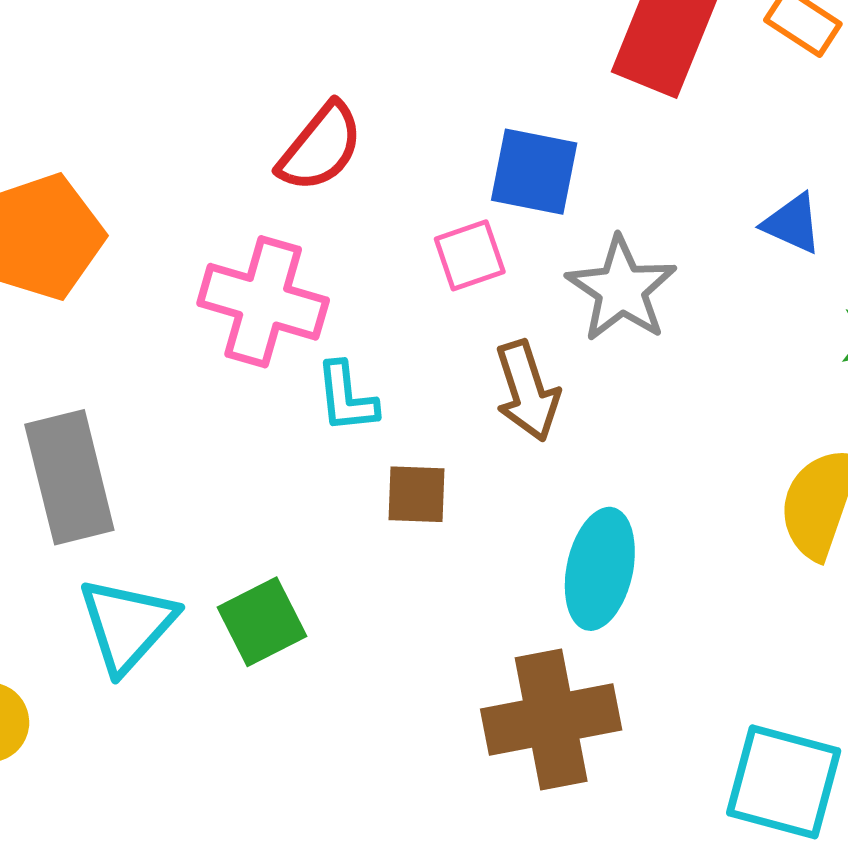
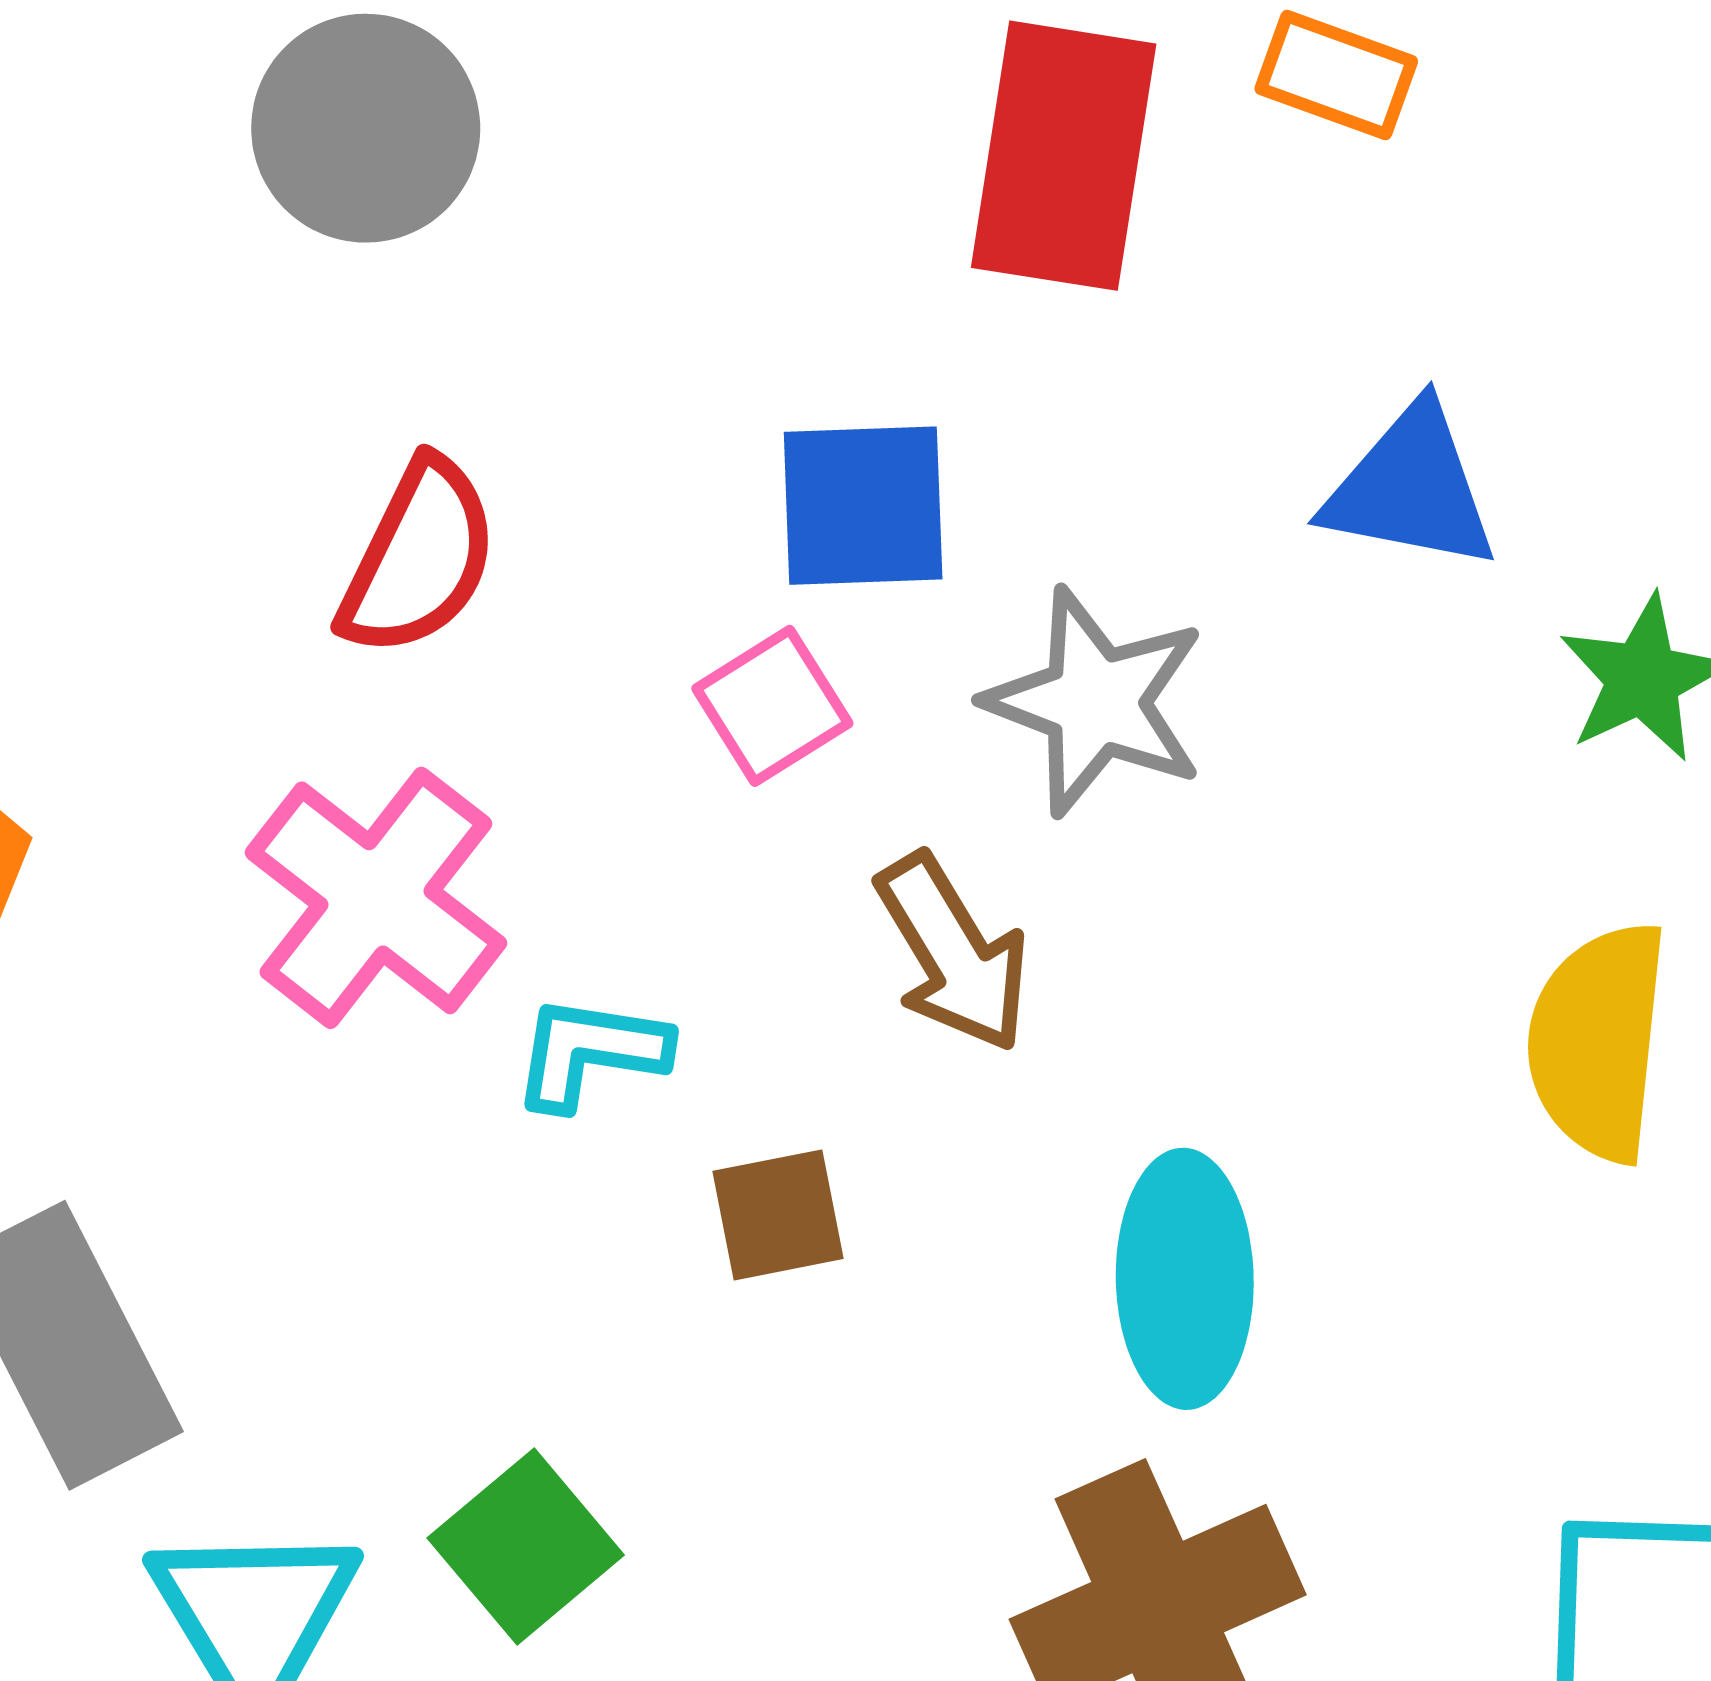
blue triangle: (792, 224) -> (1411, 488), size x1.4
pink cross: (263, 302) -> (376, 898), turned 35
cyan L-shape: (346, 397) -> (590, 1052), turned 118

